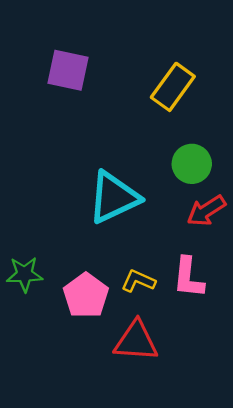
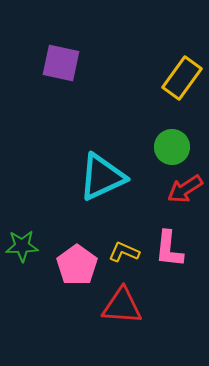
yellow rectangle: (173, 87) -> (182, 78), moved

